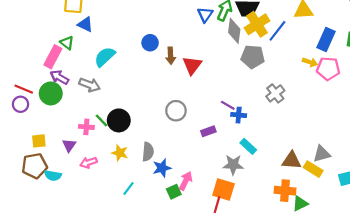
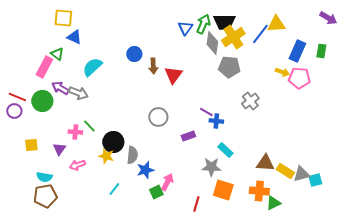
blue line: (277, 31) -> (260, 34), moved
purple arrow: (59, 77) -> (60, 88), moved
black circle: (119, 120) -> (113, 142), moved
gray triangle: (322, 154) -> (301, 174), moved
brown pentagon: (35, 166) -> (45, 196), moved
orange square: (223, 190) -> (223, 190), moved

